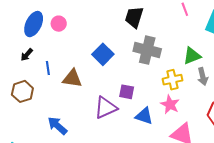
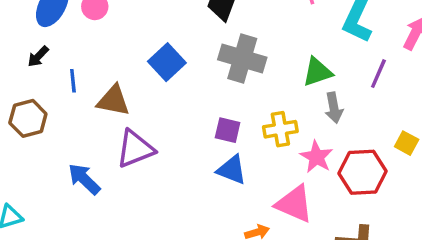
yellow cross: (172, 80) -> (280, 129), moved
purple square: (127, 92) -> (228, 130), moved
pink star: (170, 105) -> (316, 157), moved
purple triangle: (106, 108) -> (135, 149), moved

